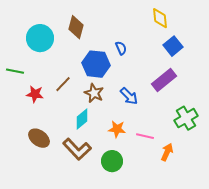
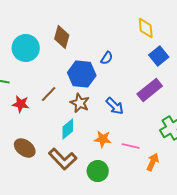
blue semicircle: (121, 48) -> (107, 58), turned 56

